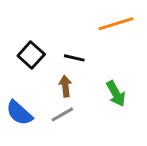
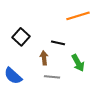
black line: (74, 58) -> (58, 43), moved
gray line: (62, 114) -> (52, 77), moved, turned 35

